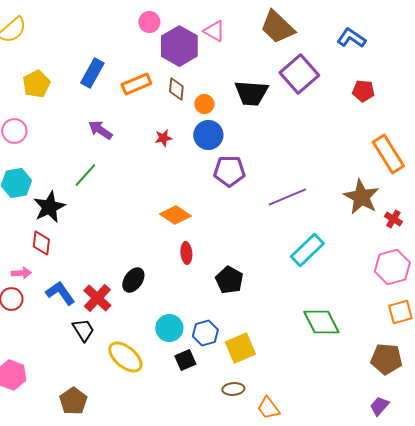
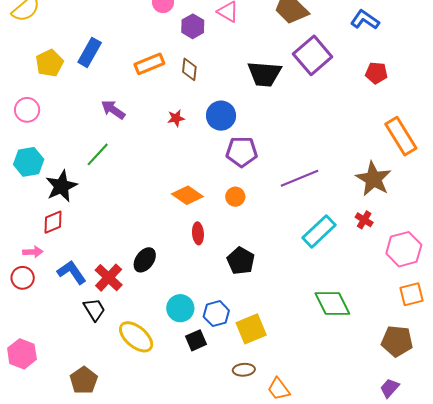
purple hexagon: (179, 46) -> (193, 26), size x0.6
blue rectangle: (92, 73) -> (90, 52), moved
orange circle: (204, 104) -> (235, 197), moved
red cross: (393, 219) -> (364, 220), moved
red diamond: (41, 243) -> (53, 222), turned 60

